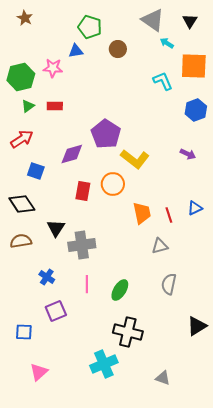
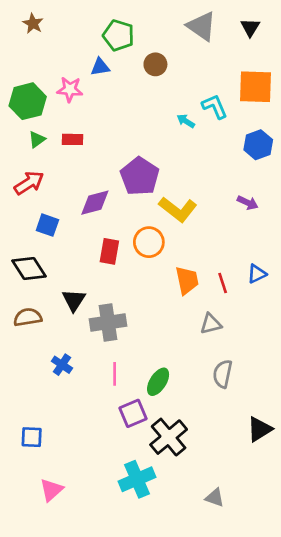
cyan arrow: (167, 43) -> (186, 121), moved
purple square: (56, 311) -> (133, 413), moved
black cross: (128, 332) -> (169, 437), turned 36

